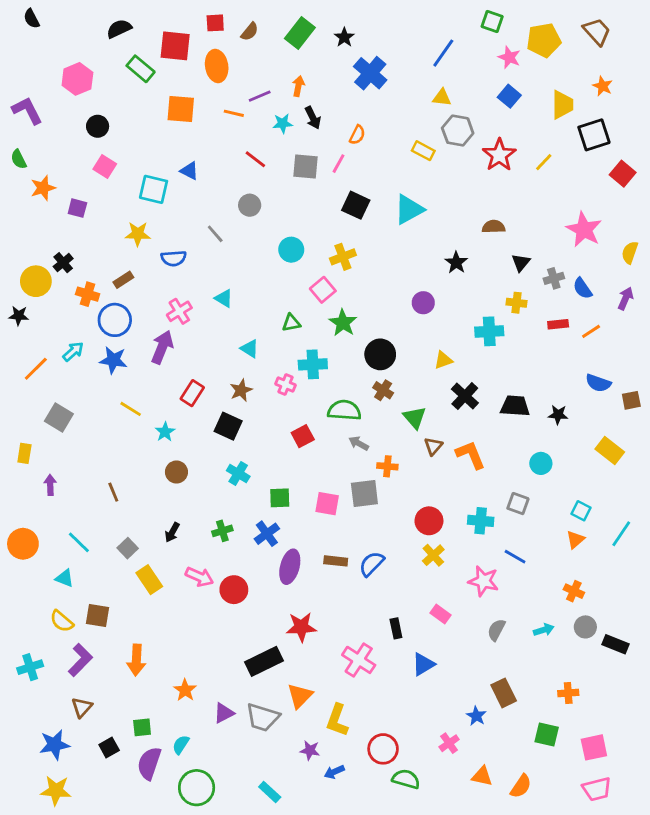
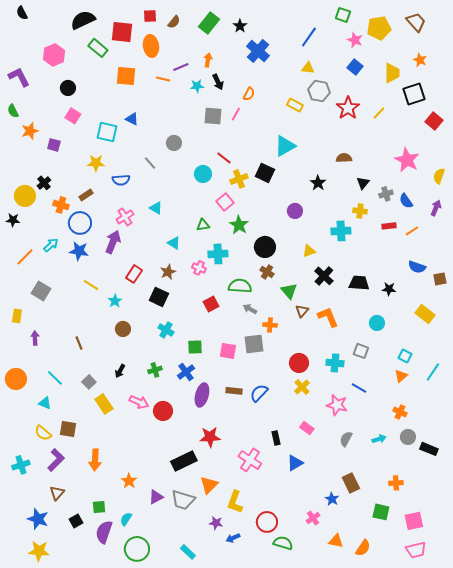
black semicircle: (119, 29) -> (83, 20), size x1.4
red line: (255, 159) -> (224, 158), moved
black square: (356, 205) -> (265, 173), moved
blue star: (55, 745) -> (38, 519), turned 30

